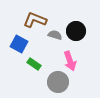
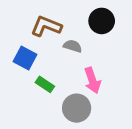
black circle: (76, 31) -> (102, 21), moved

